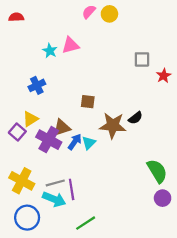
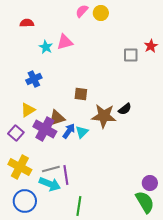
red semicircle: (16, 17) -> (27, 23), moved
red star: (164, 76) -> (151, 46), moved
purple square: (17, 132) -> (16, 133), moved
green semicircle: (157, 171) -> (145, 202), moved
green line: (86, 223) -> (79, 206), turned -48

